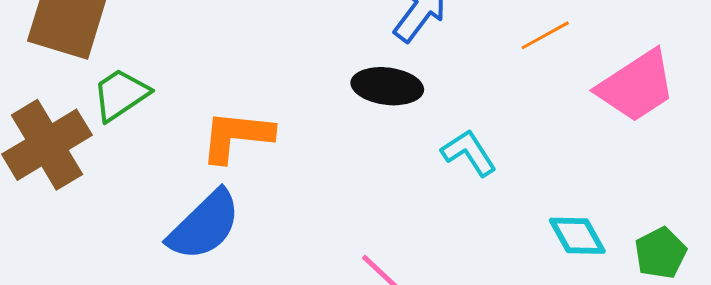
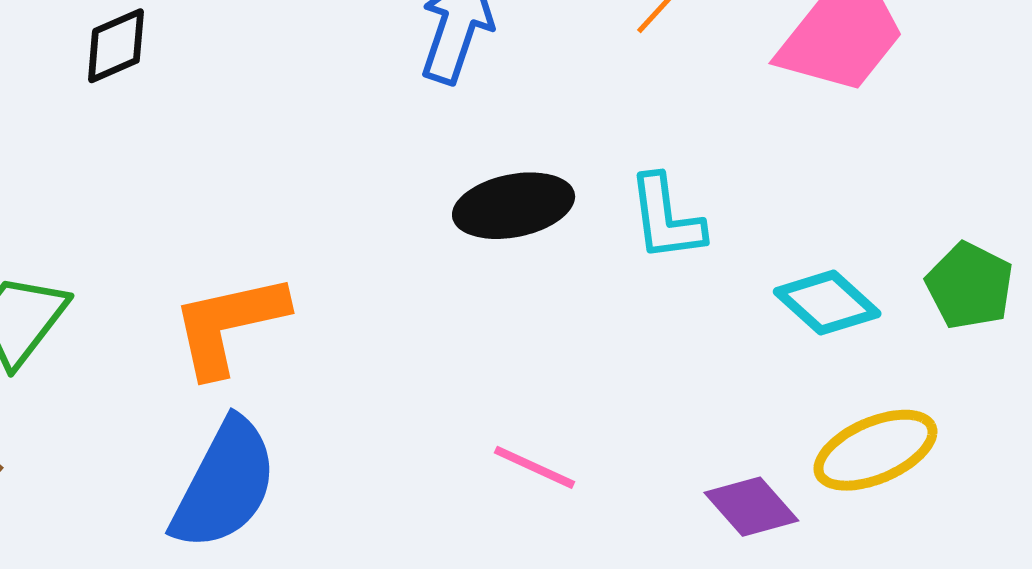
black ellipse: (387, 86) -> (514, 206), moved
cyan L-shape: (469, 153) -> (666, 218), moved, turned -136

